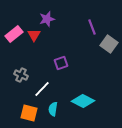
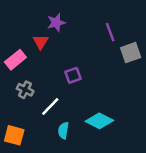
pink rectangle: (14, 34) -> (15, 60), moved
gray square: (109, 44) -> (131, 53), turned 36
orange square: (29, 113) -> (14, 135), moved

